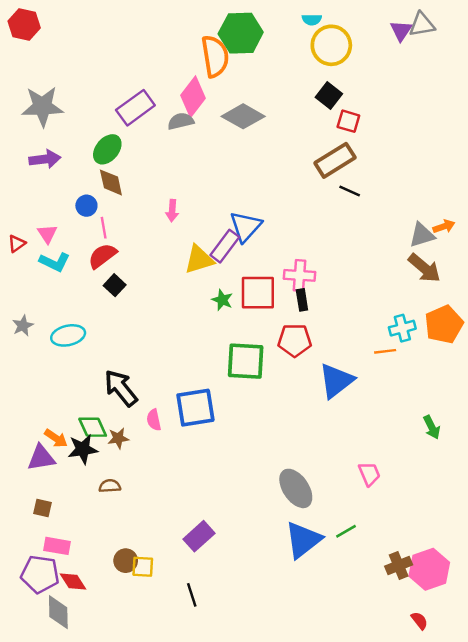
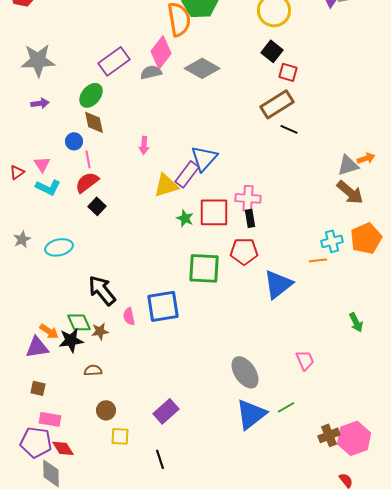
purple arrow: (45, 159) -> (40, 103), size x0.7
brown circle: (126, 561) -> (106, 410), moved

